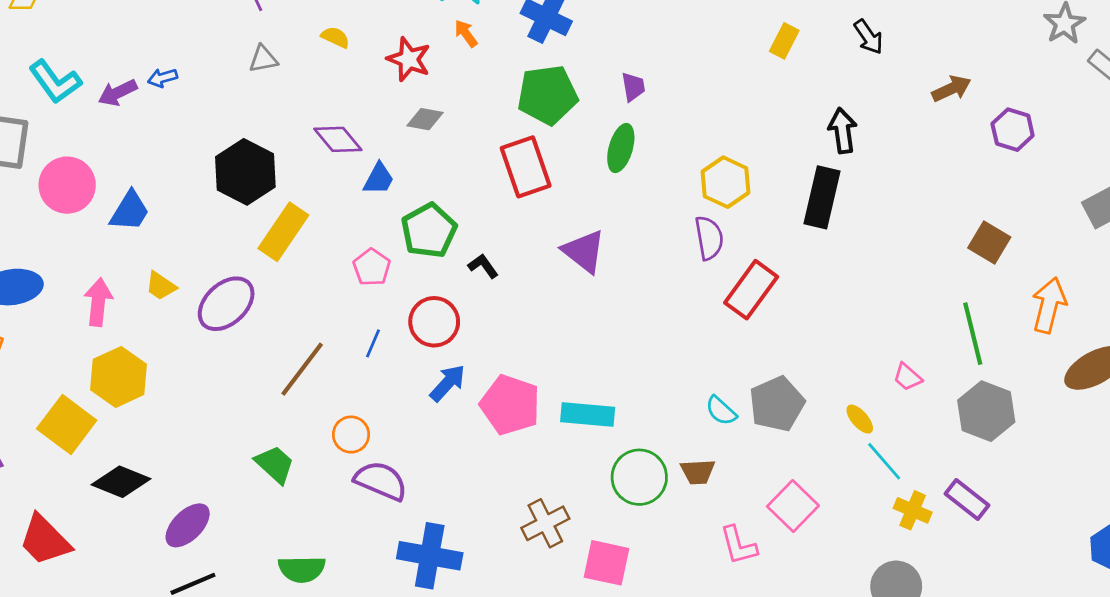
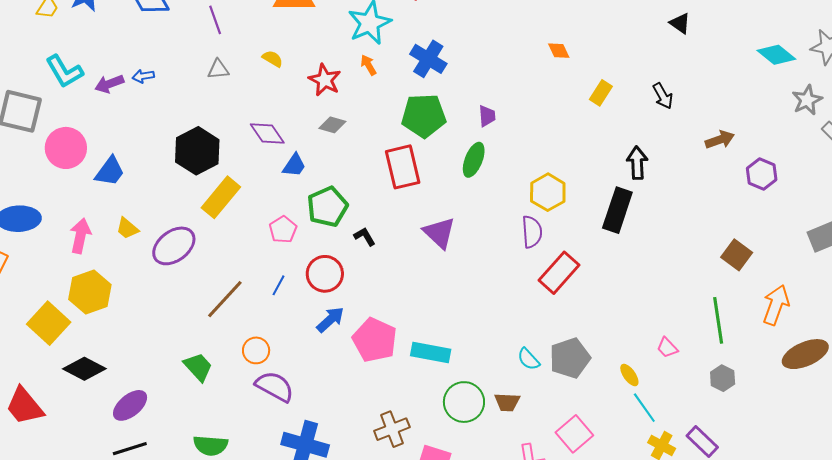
gray hexagon: (986, 411) -> (723, 378), size x0.6

